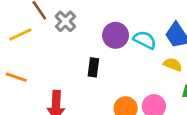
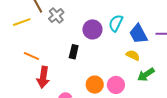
cyan semicircle: (145, 40) -> (116, 23), moved, turned -96
orange line: (16, 77) -> (31, 56), moved

